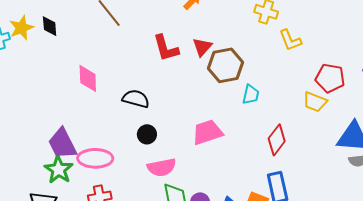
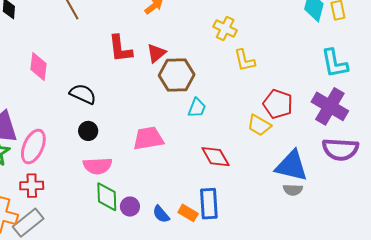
red diamond: (277, 140) -> (215, 157), turned -76
pink ellipse: (95, 158) -> (33, 147), turned -76

